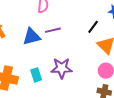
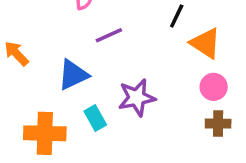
blue triangle: (31, 37) -> (73, 75), moved

